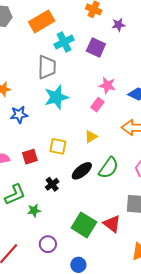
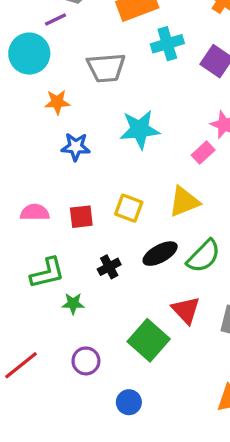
gray trapezoid: (47, 67) -> (106, 68), moved, turned 75
yellow triangle: (91, 137) -> (184, 202), size x1.5
red triangle: (112, 224) -> (186, 310), moved

